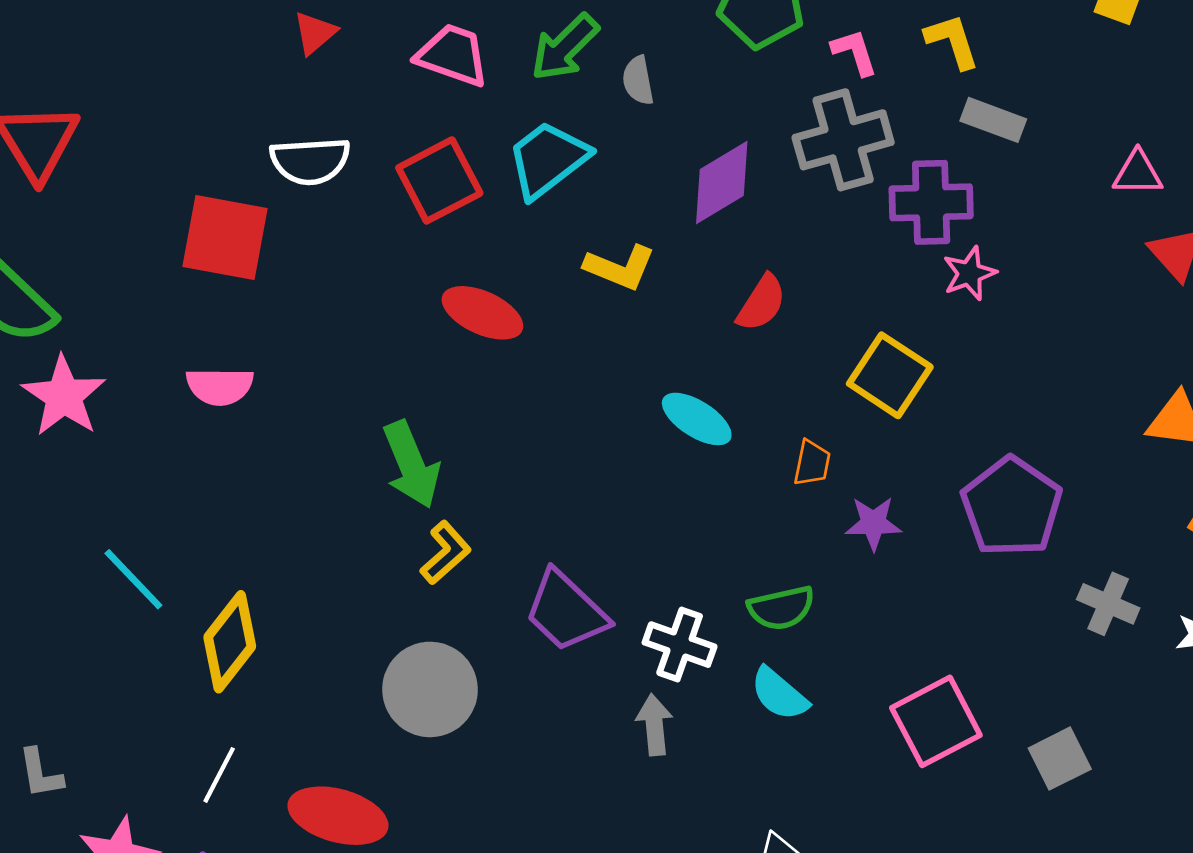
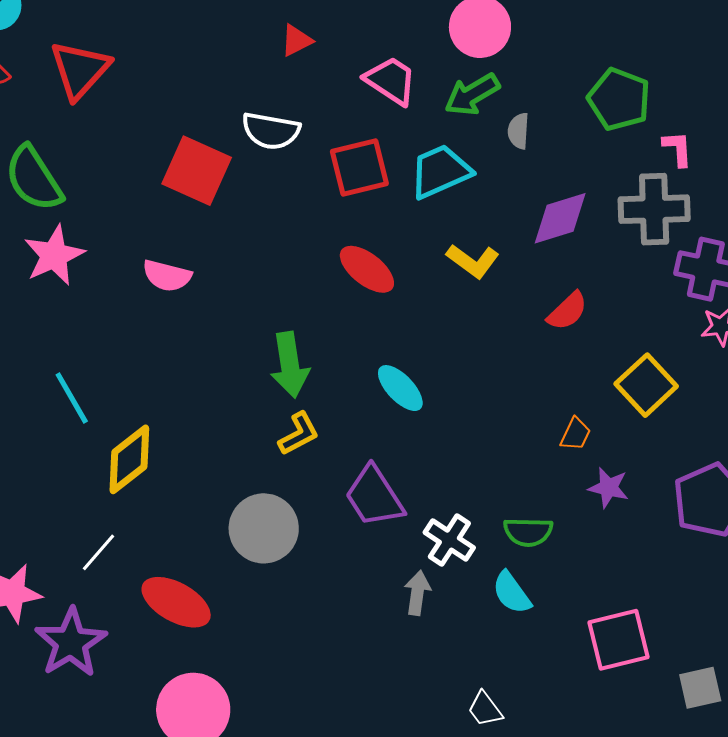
cyan ellipse: (697, 419) -> (400, 388), moved

